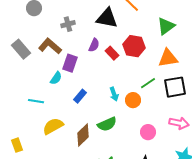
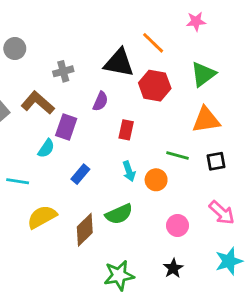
red hexagon: (134, 46) -> (155, 86), moved
red rectangle: (112, 53) -> (126, 130), moved, turned 56
green line: (148, 83) -> (177, 156), turned 49
black square: (175, 87) -> (216, 161), size x0.6
pink arrow: (179, 123) -> (222, 213), turned 30

